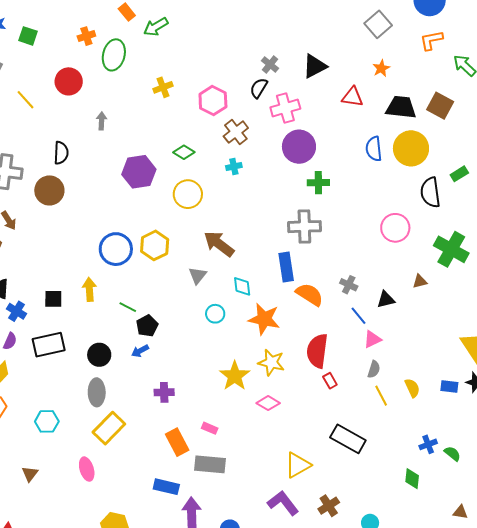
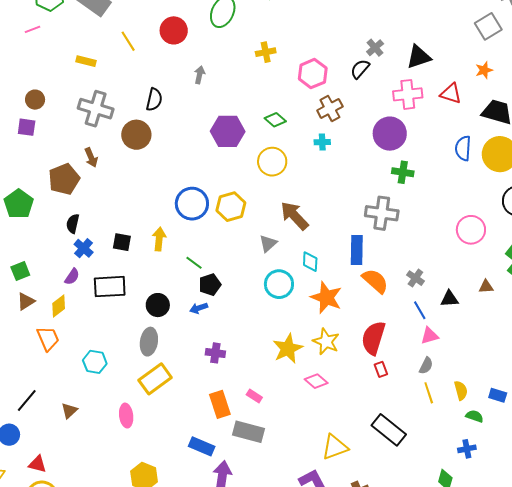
pink cross: (285, 108) -> (408, 94), moved
cyan circle: (215, 314) -> (279, 284), size x1.5
green semicircle: (452, 454) -> (475, 416), moved, turned -30

